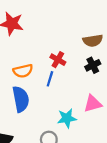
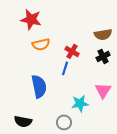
orange semicircle: (23, 71) -> (41, 44), moved
pink triangle: (93, 104) -> (103, 90), turned -42

